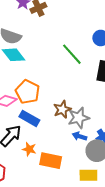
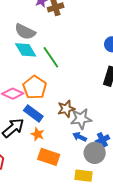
green line: (72, 54) -> (51, 57), moved
orange star: (29, 149) -> (38, 134), moved

